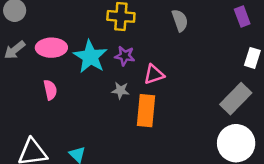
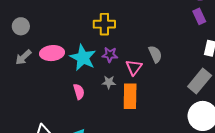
gray semicircle: (180, 20) -> (155, 54), moved
pink triangle: (154, 74) -> (134, 67), turned -30
pink semicircle: (50, 90) -> (79, 92), moved

